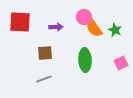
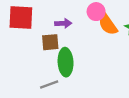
brown square: (45, 53) -> (50, 42), moved
green ellipse: (85, 60) -> (66, 62), moved

